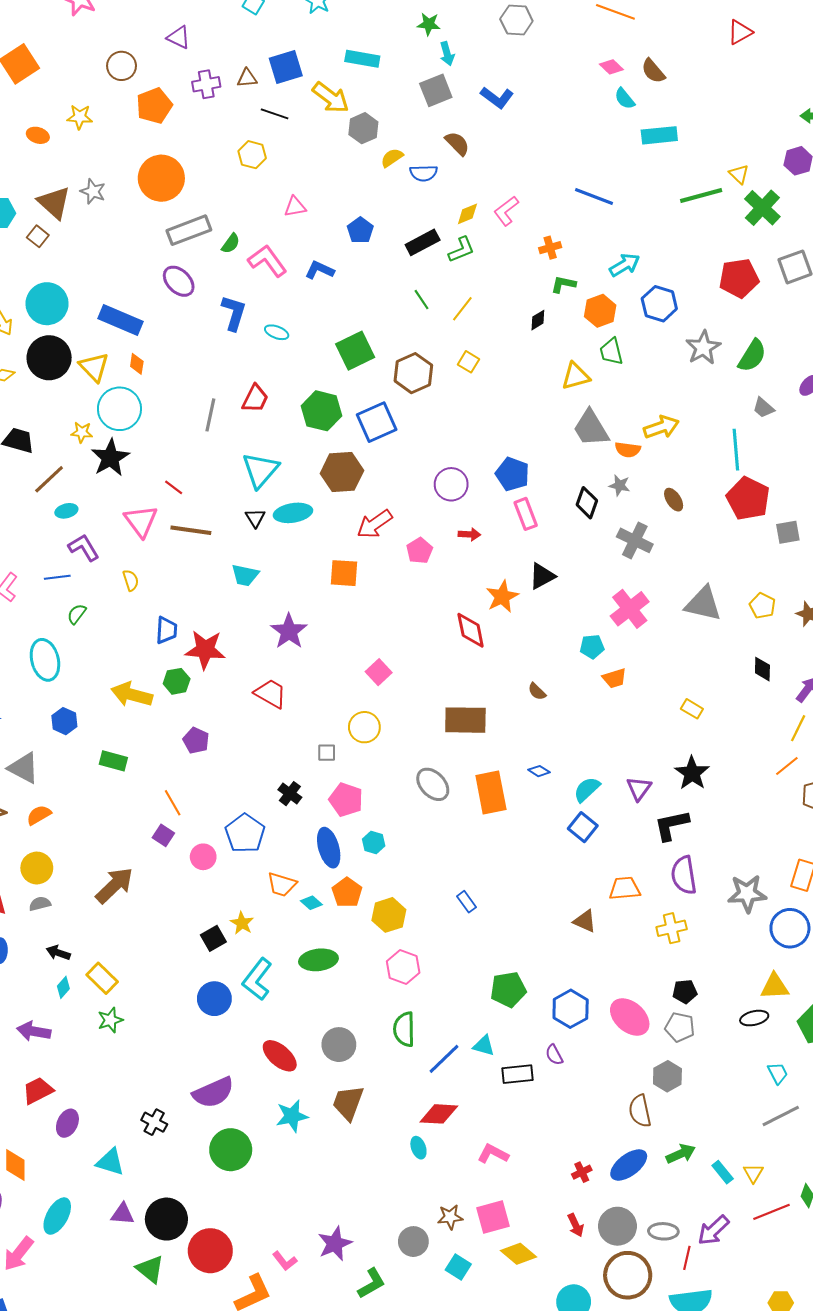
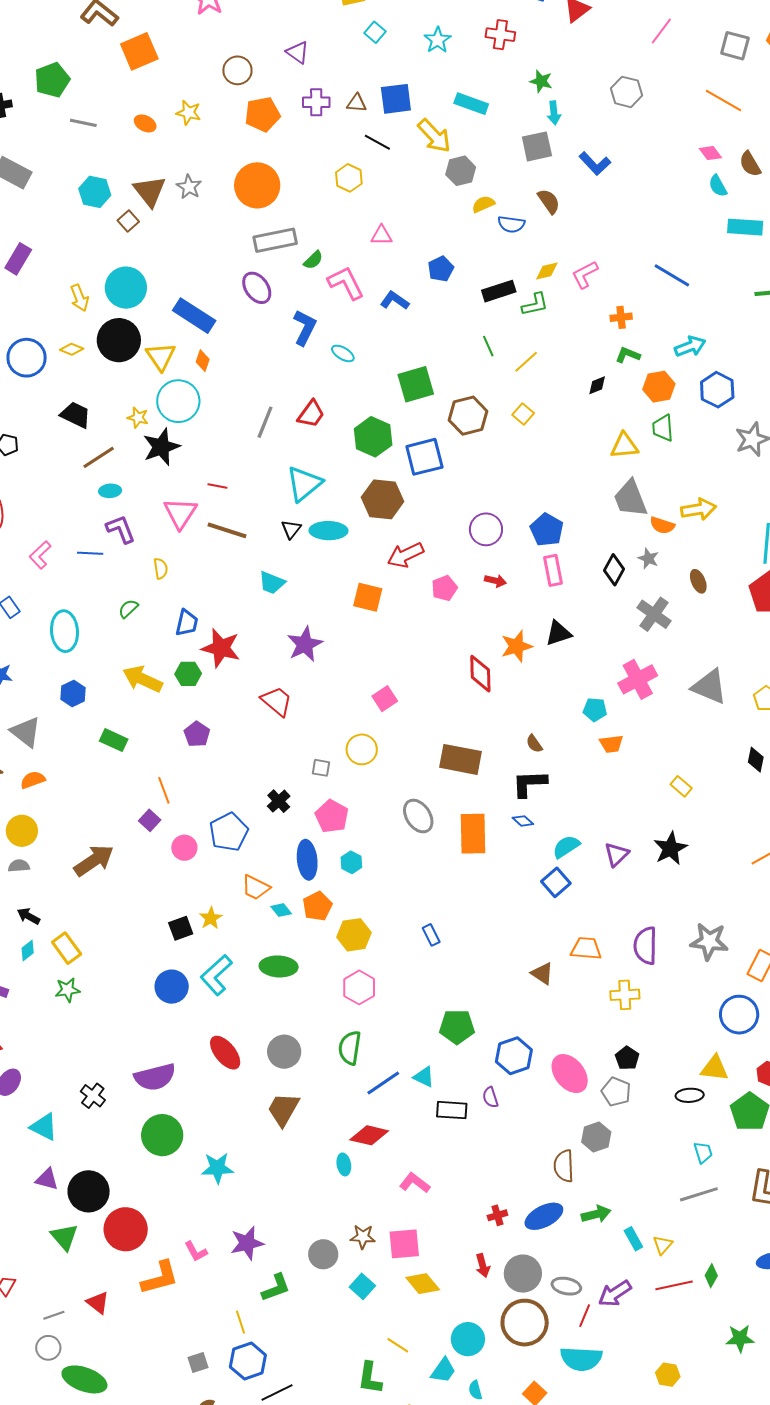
red line: (174, 487) -> (217, 486), turned -36
green semicircle: (77, 614) -> (128, 609), moved
black L-shape: (672, 825) -> (529, 783), moved
gray star: (747, 894) -> (709, 941), moved
black pentagon: (685, 991) -> (627, 1058), turned 30
cyan star: (292, 1116) -> (217, 1168), moved

